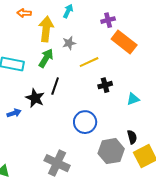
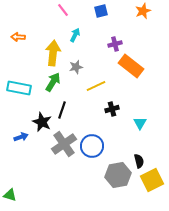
orange arrow: (24, 13) -> (18, 37), moved
cyan triangle: (133, 99) -> (140, 123), turned -40
gray cross: (57, 163) -> (64, 144), moved, turned 30

